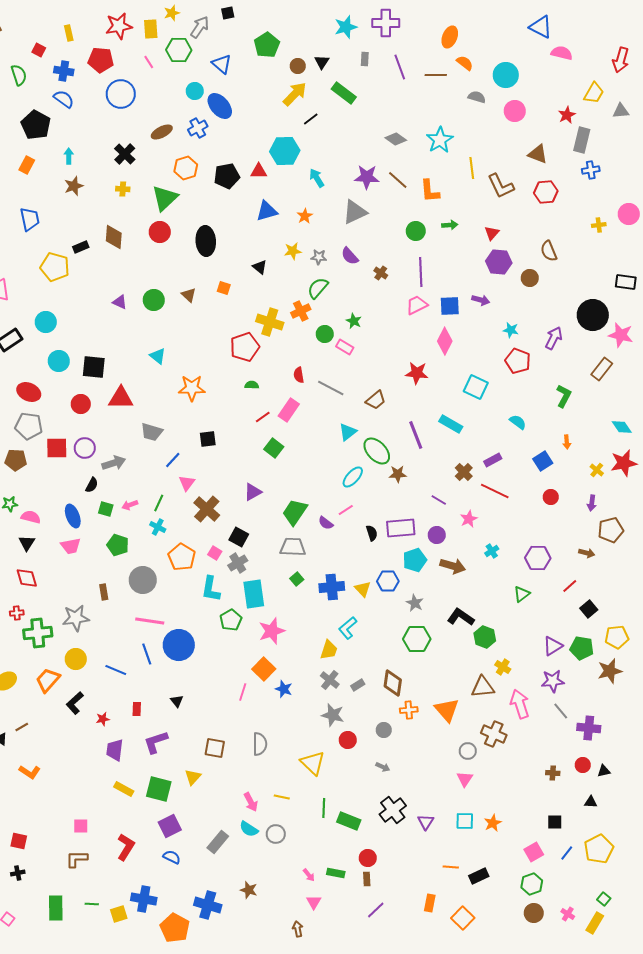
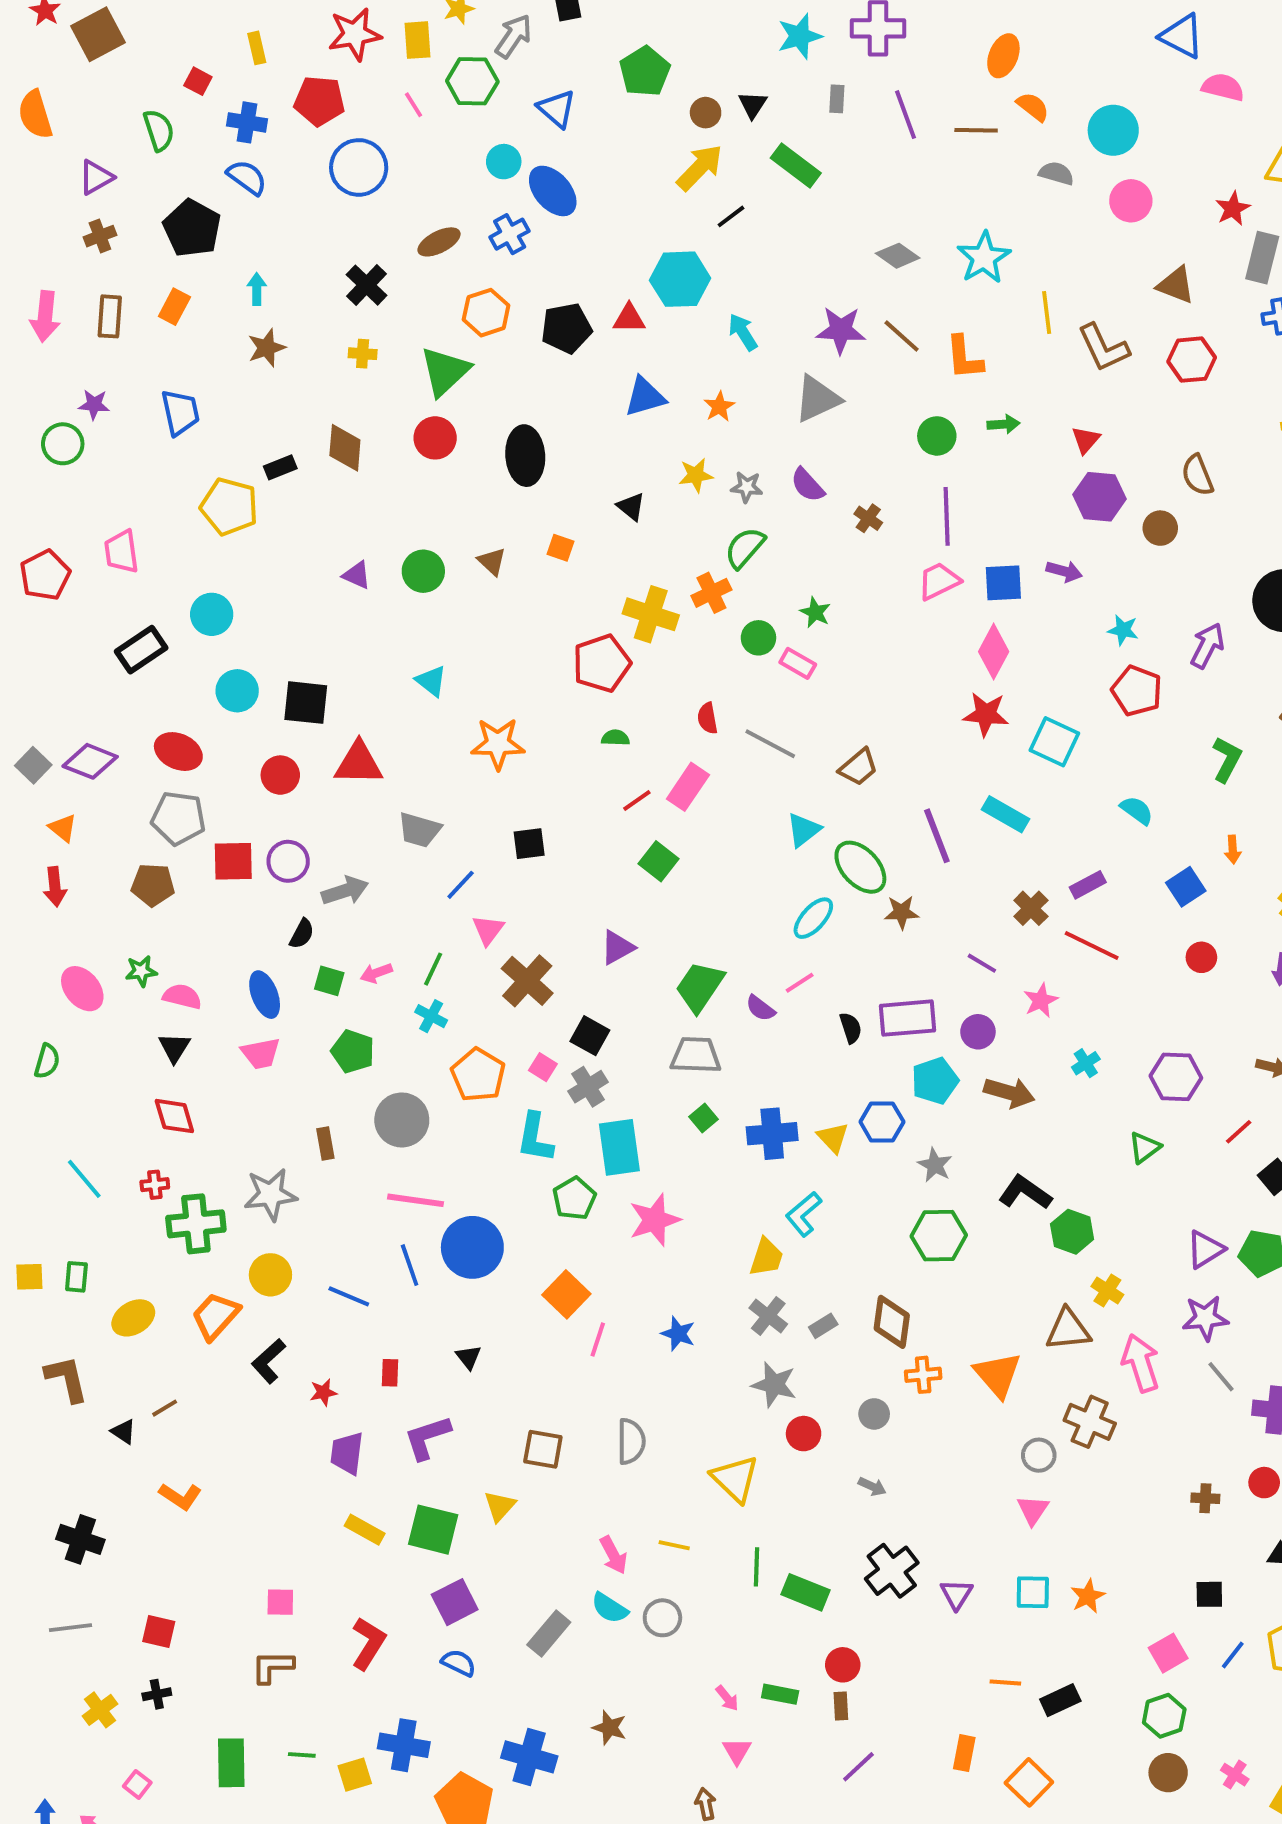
red star: (417, 373) -> (986, 714), moved
orange square: (264, 669) -> (566, 1294), moved

